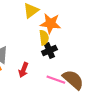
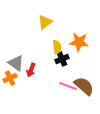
orange star: (50, 24) -> (79, 42), moved
red arrow: (23, 70) -> (31, 70), moved

